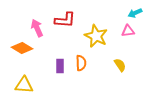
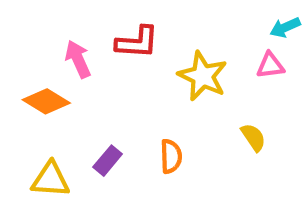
orange semicircle: (81, 63) -> (171, 156), moved
purple rectangle: (60, 66) -> (108, 161), moved, turned 40

